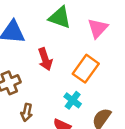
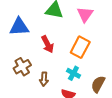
brown arrow: (27, 112) -> (44, 79), moved

